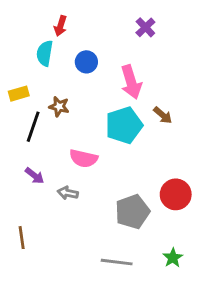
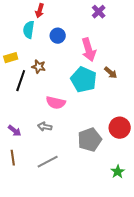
cyan pentagon: (124, 125) -> (84, 80), turned -30
purple arrow: (35, 176) -> (15, 131), moved
gray line: (117, 262) -> (48, 162), moved, turned -35

